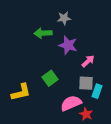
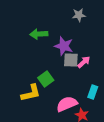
gray star: (64, 18) -> (79, 15), moved
gray square: (86, 83) -> (71, 60), moved
yellow L-shape: (21, 92) -> (31, 93), moved

